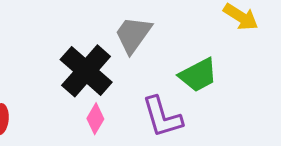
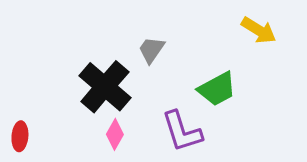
gray trapezoid: (133, 35) -> (151, 50), size x0.7

